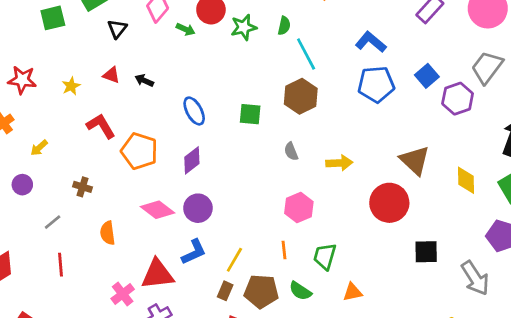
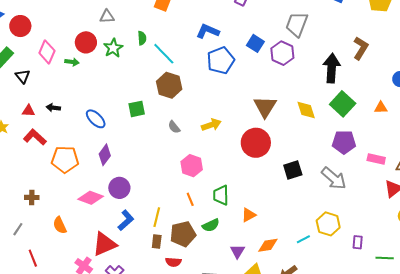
red L-shape: (101, 126) -> (35, 137), moved
brown triangle: (415, 160) -> (265, 107), turned 35
green semicircle: (300, 291) -> (211, 225), turned -42

